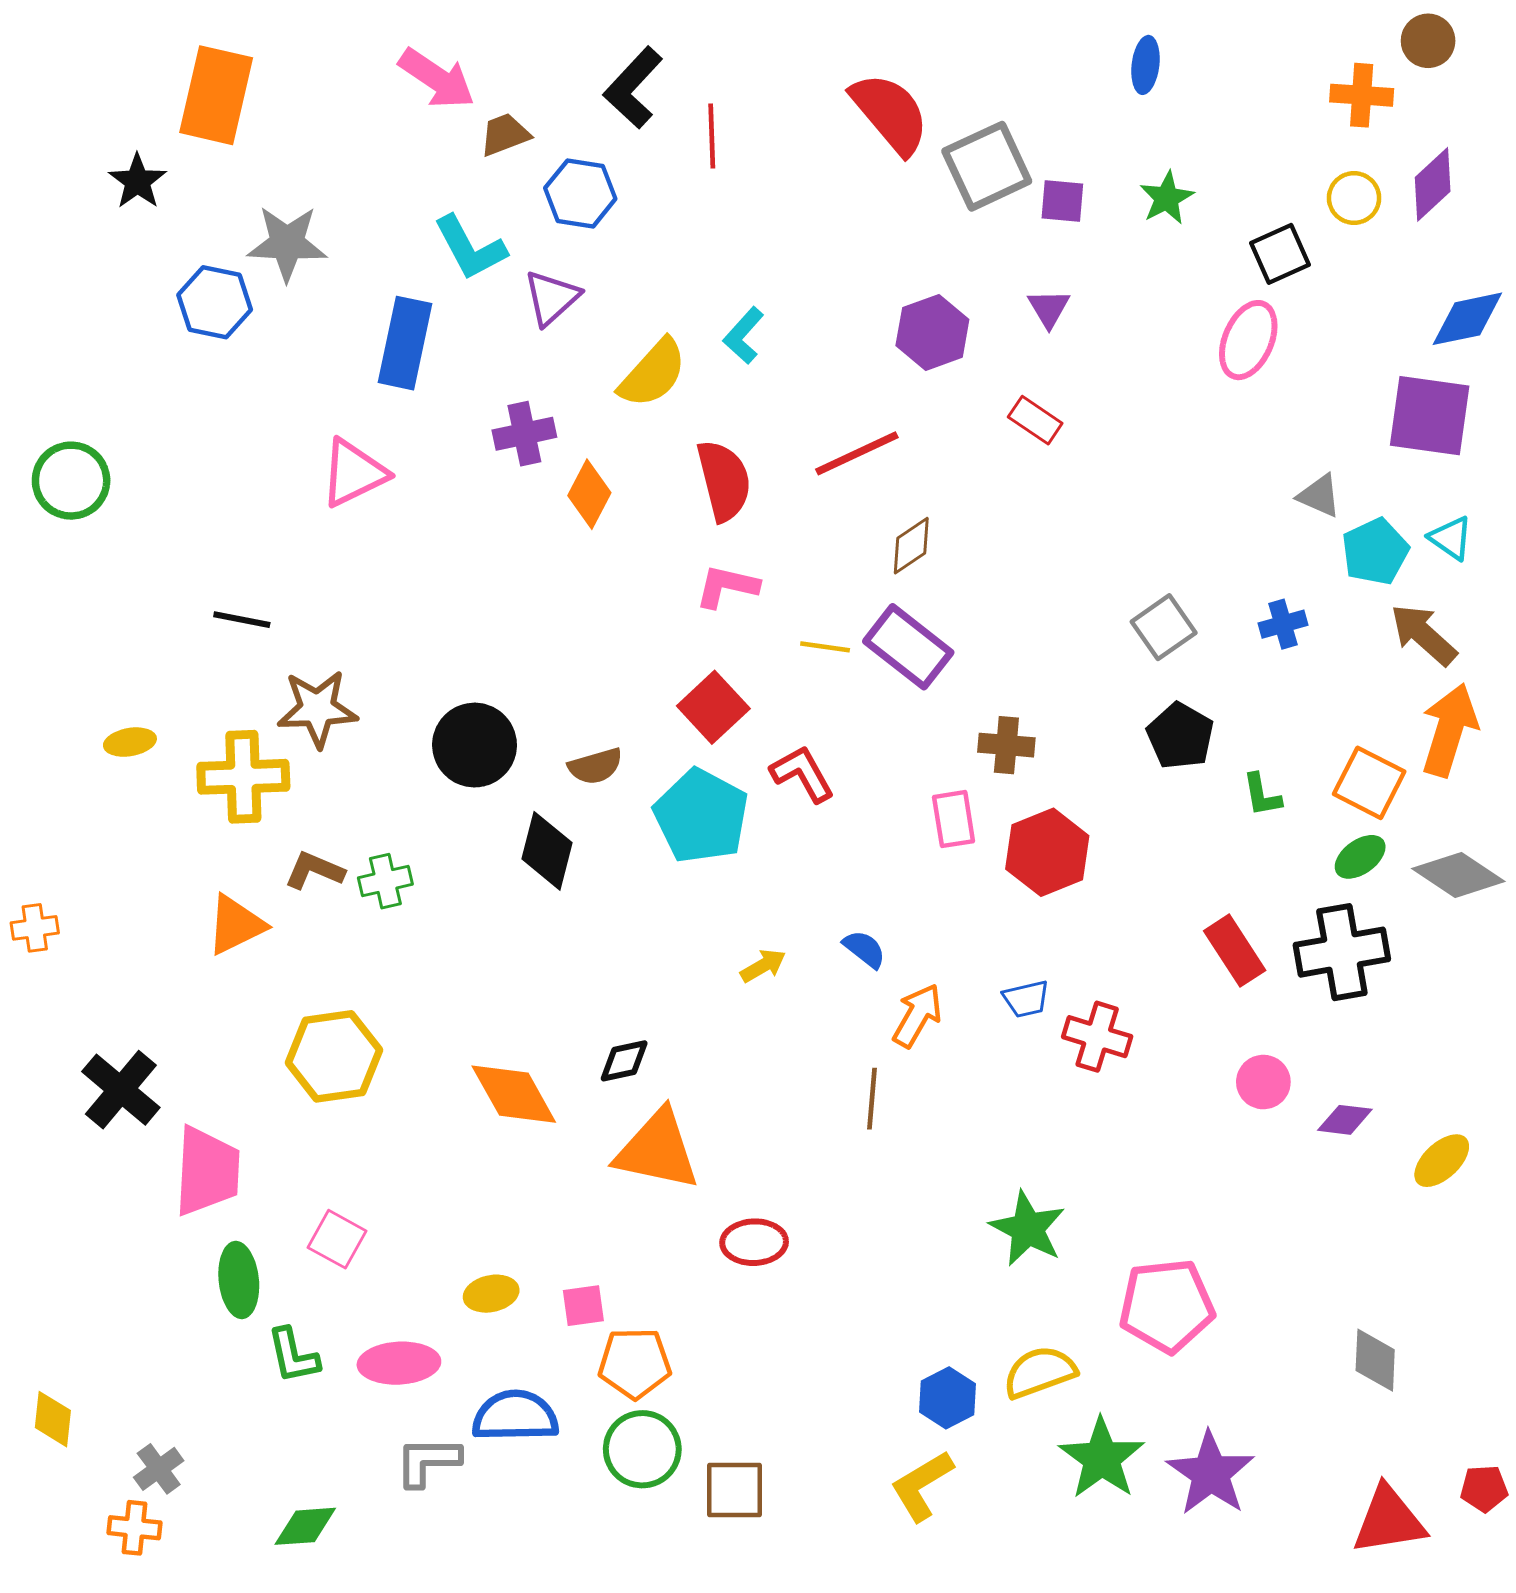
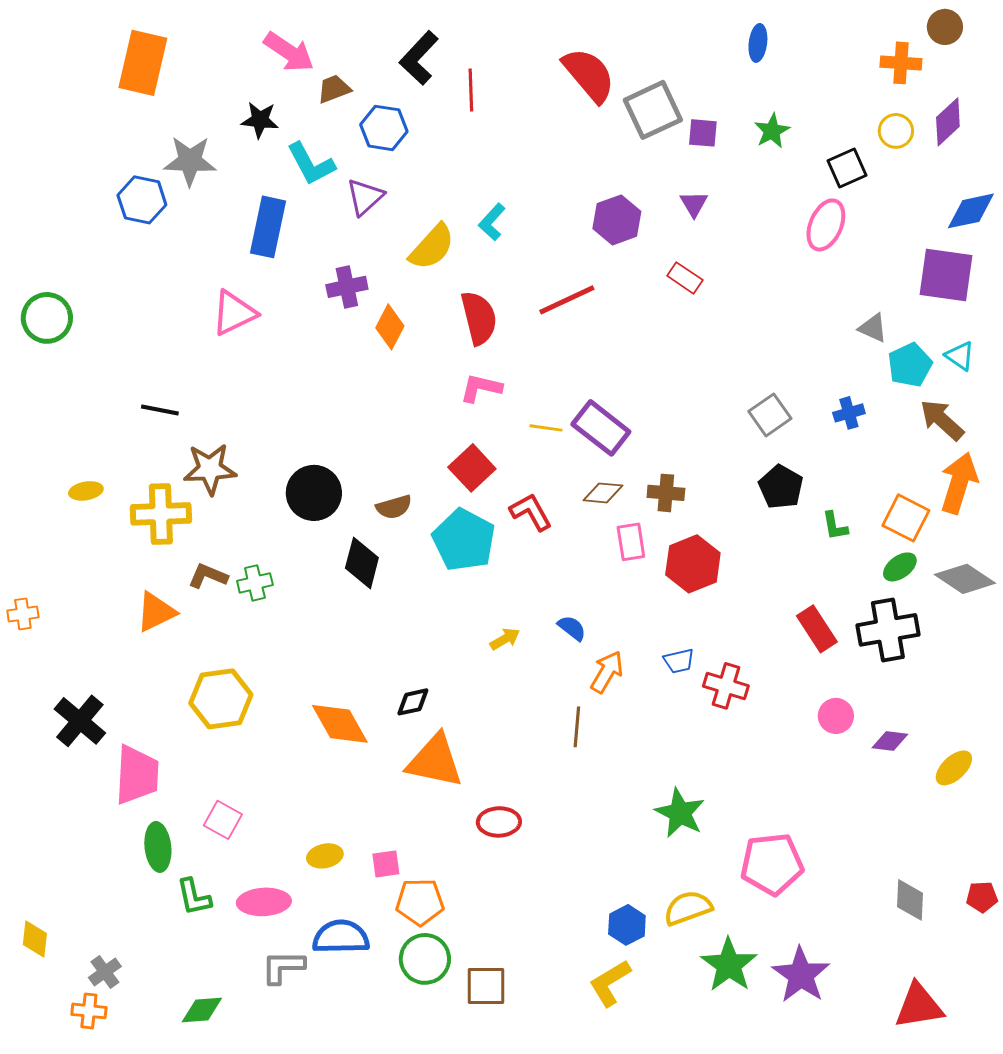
black star: (138, 181) -> (260, 120), moved, turned -30
brown diamond: (911, 546) -> (603, 493), moved, turned 39
red pentagon: (1484, 1489) -> (982, 897), moved

